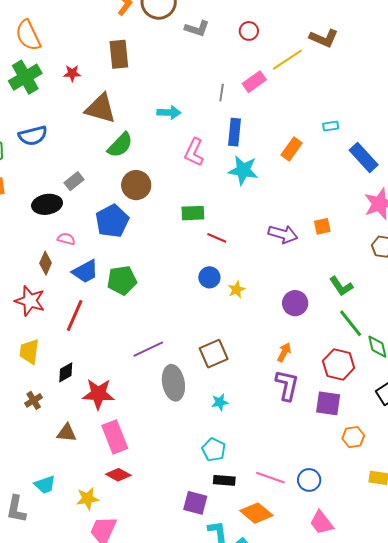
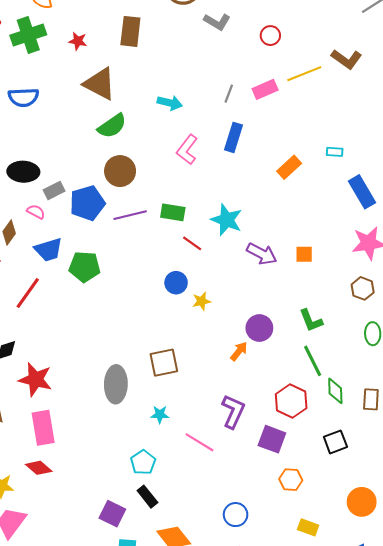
cyan star: (243, 170) -> (227, 220), moved
gray rectangle: (74, 181) -> (54, 190), moved
purple line: (148, 349) -> (130, 215), moved
orange arrow: (284, 352) -> (239, 351), moved
pink line: (270, 478) -> (199, 442), moved
black rectangle: (224, 480) -> (147, 497), turned 35

